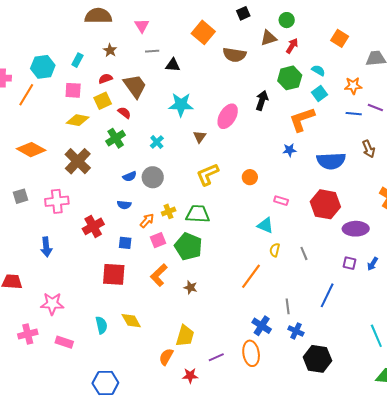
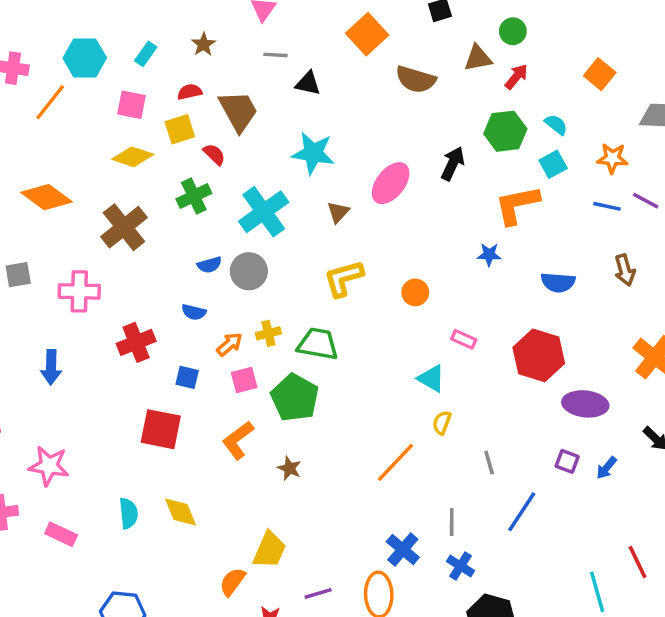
cyan cross: (157, 142) -> (264, 212), size x2.0
blue semicircle: (331, 161) -> (558, 282), size x0.7
gray line: (304, 253) -> (489, 463), moved

